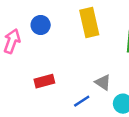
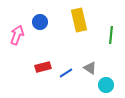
blue line: (82, 101) -> (66, 73), moved

